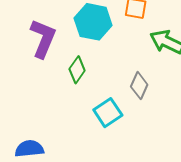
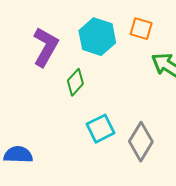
gray diamond: (139, 86) -> (141, 142), moved, size x1.4

